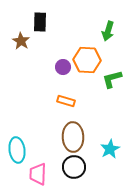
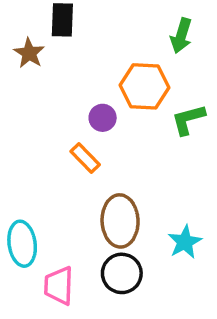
purple circle: (63, 67) -> (103, 118), moved
orange rectangle: (66, 101) -> (85, 158), moved, turned 30

